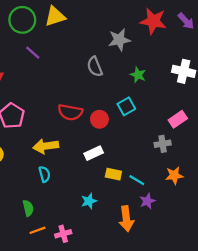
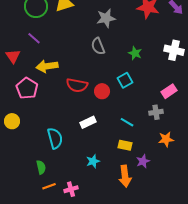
gray star: (119, 40) -> (106, 18), moved
purple line: (33, 53) -> (34, 38), moved
yellow arrow: (46, 146) -> (47, 66), moved
white rectangle: (94, 153) -> (88, 122), moved
cyan semicircle: (44, 174) -> (55, 138), size x1.5
yellow rectangle: (113, 174) -> (125, 145), moved
cyan line: (137, 180) -> (127, 122), moved

